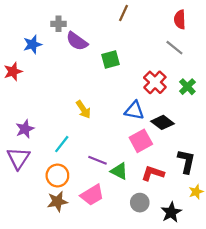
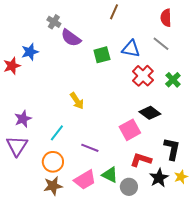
gray cross: (58, 24) -> (54, 22), turned 32
blue star: (32, 44) -> (30, 52), moved
blue triangle: (134, 110) -> (131, 49), moved
green triangle: (119, 171) -> (110, 175), moved
black star: (171, 212) -> (159, 178), moved

